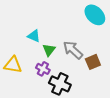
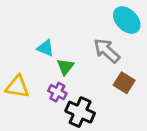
gray arrow: (73, 50) -> (107, 51), moved
brown square: (93, 62) -> (124, 83), turned -35

